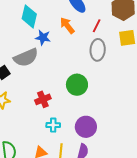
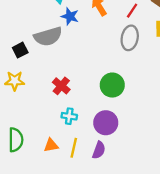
green circle: (77, 85) -> (112, 85), moved
red cross: (43, 99) -> (61, 86), turned -35

